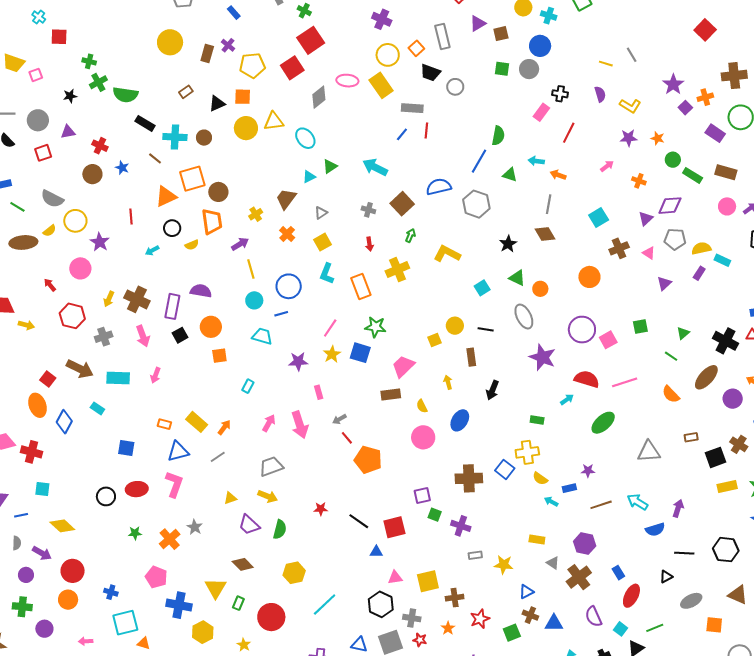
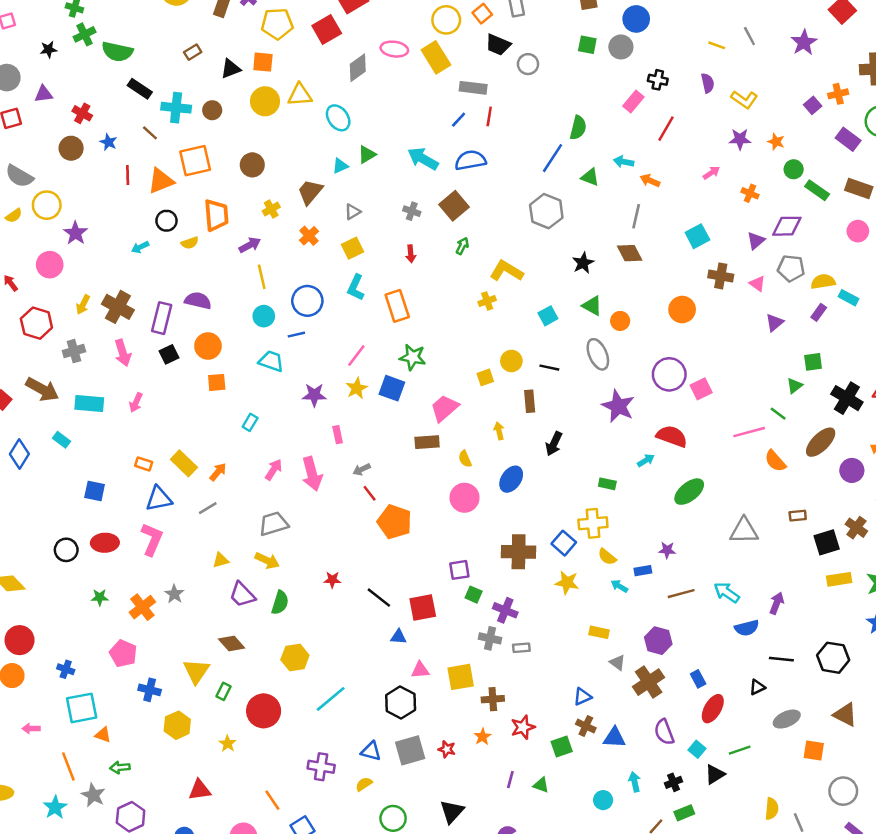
purple star: (673, 84) -> (804, 42), moved
blue semicircle: (439, 187) -> (470, 160), moved
brown circle: (218, 192) -> (252, 165), moved
red line: (131, 217) -> (128, 175), moved
brown cross: (619, 248) -> (721, 276), turned 30
yellow cross: (397, 270) -> (487, 301), moved, size x0.6
green square: (640, 326) -> (813, 362), moved
pink line: (625, 382) -> (749, 432), moved
yellow star: (504, 565) -> (567, 583), moved
blue cross: (179, 605) -> (150, 690), size x0.7
gray cross: (412, 618) -> (490, 638), moved

